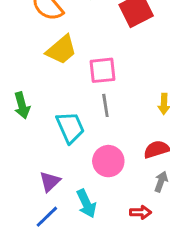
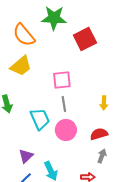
yellow trapezoid: (61, 50) -> (21, 66), moved
pink circle: (108, 161) -> (66, 130), moved

